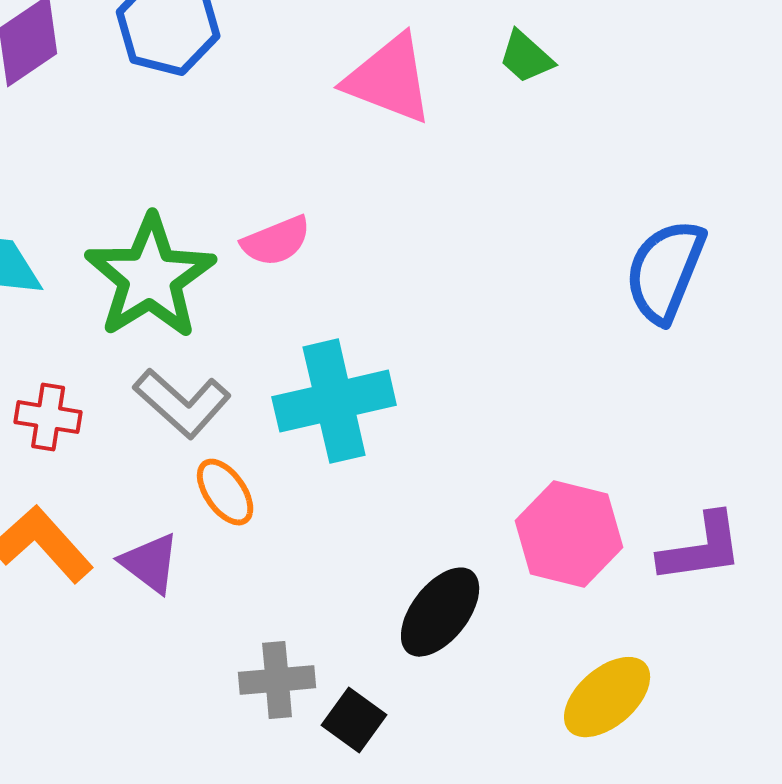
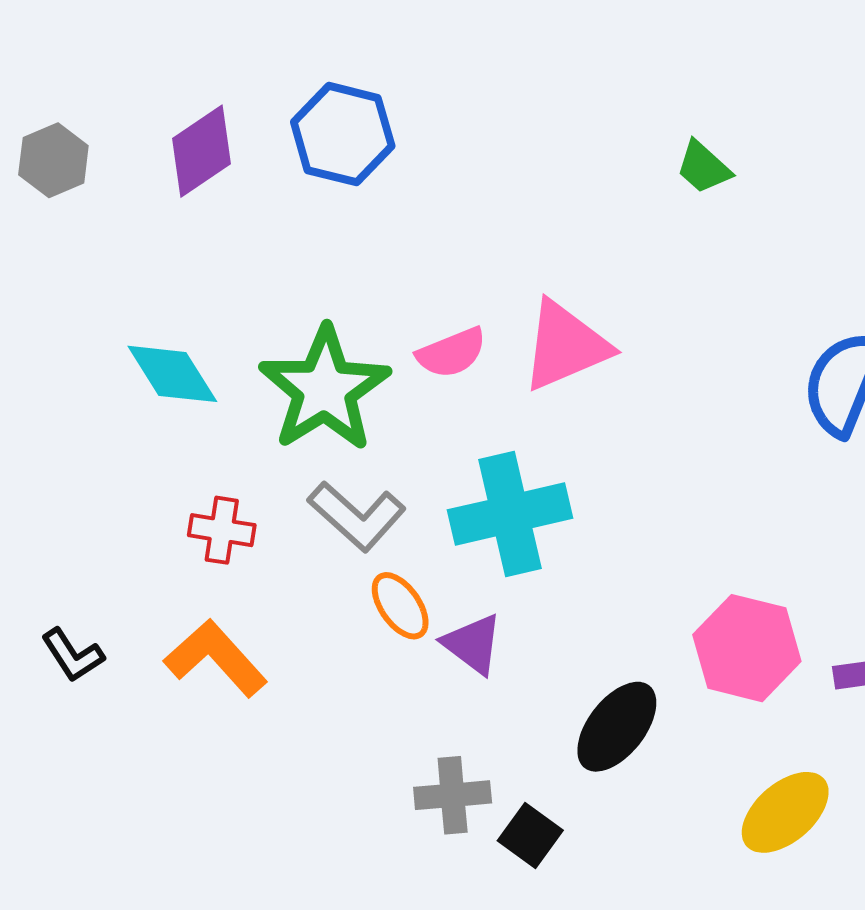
pink triangle: (389, 79) -> (565, 346), moved, turned -44
purple triangle: (150, 563) -> (473, 644), moved

